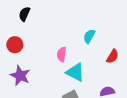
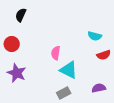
cyan semicircle: (89, 36) -> (95, 36), moved, turned -104
red semicircle: (113, 56) -> (104, 55), turned 40

